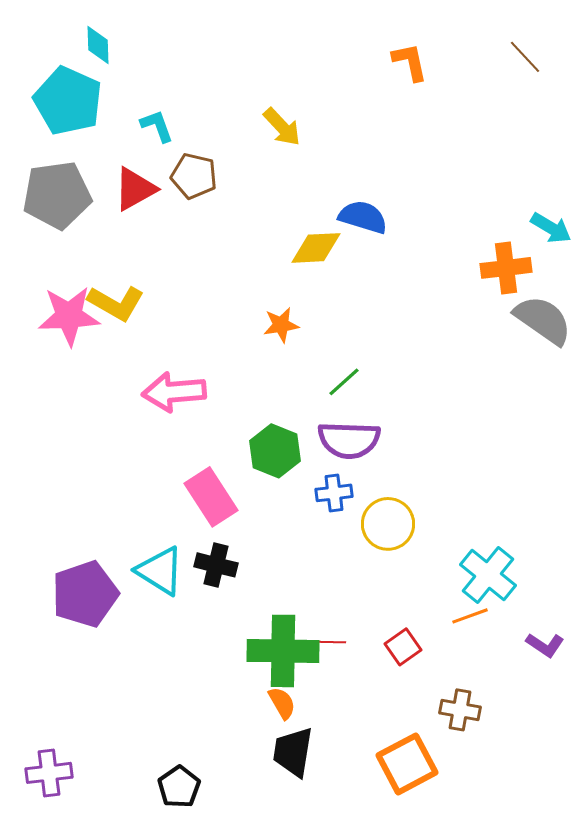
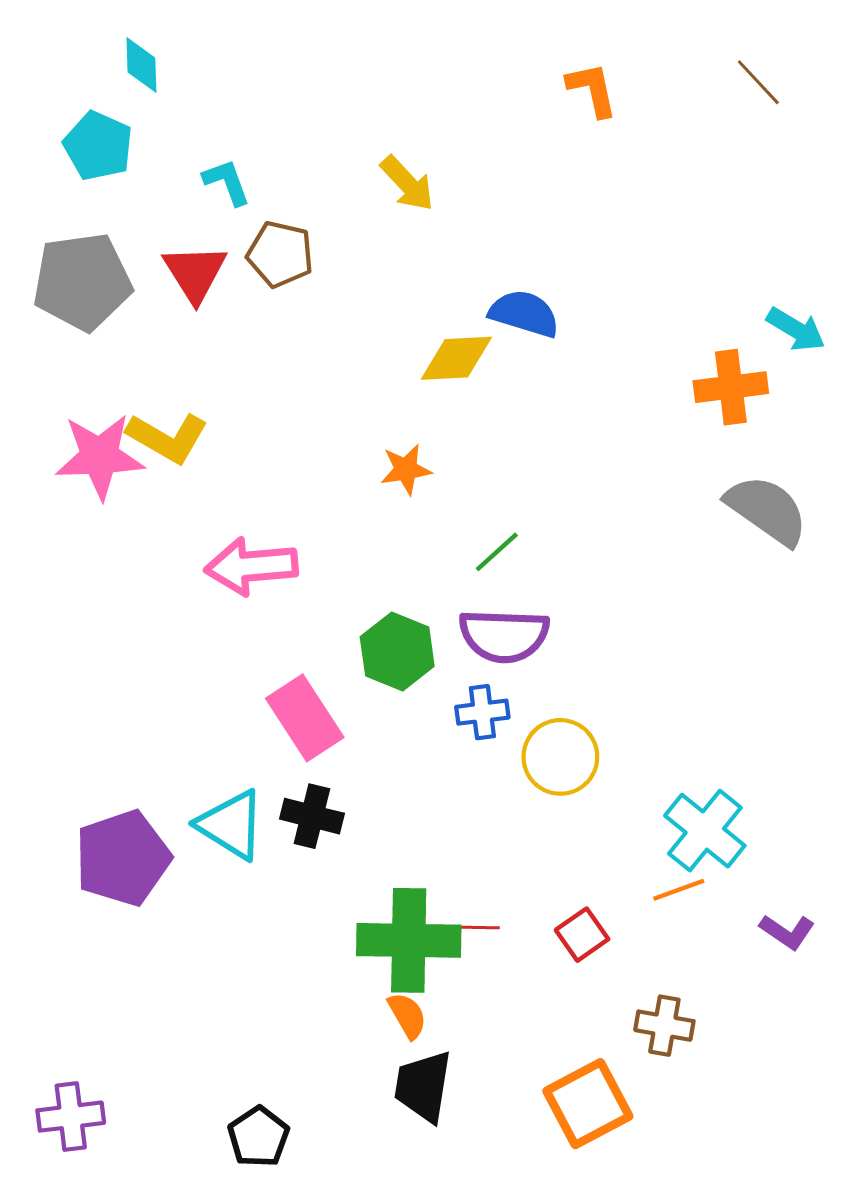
cyan pentagon: (68, 101) -> (98, 146), size x0.7
red triangle: (135, 189) -> (195, 273), turned -33
gray semicircle: (543, 320) -> (767, 510), moved

